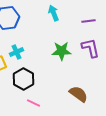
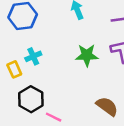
black hexagon: (24, 79) -> (31, 99), moved

